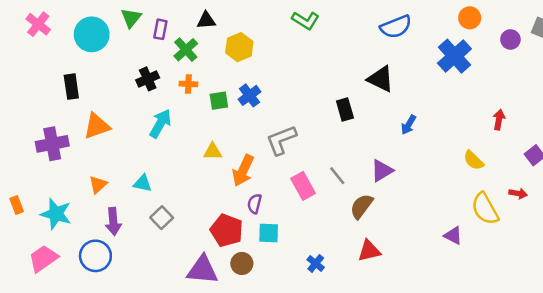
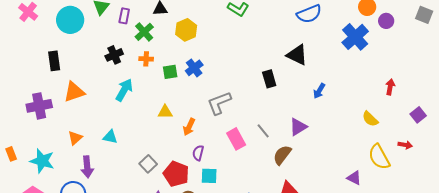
purple circle: (510, 39) -> (386, 21), moved
orange arrow: (243, 171) -> (189, 127), size x0.7
gray square: (162, 218) -> (148, 164), moved

